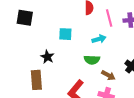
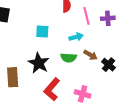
black star: (47, 57) -> (39, 63), moved, size x1.5
brown arrow: (108, 75) -> (91, 55), moved

